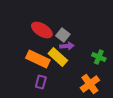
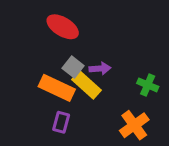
red ellipse: (42, 30) -> (63, 27), moved
gray square: (63, 35) -> (73, 67), moved

